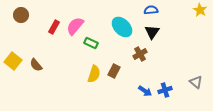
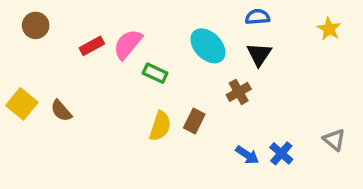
yellow star: (200, 10) -> (329, 29), moved
red rectangle: (54, 27) -> (92, 46), turned 32
blue cross: (165, 90) -> (281, 153), turned -32

